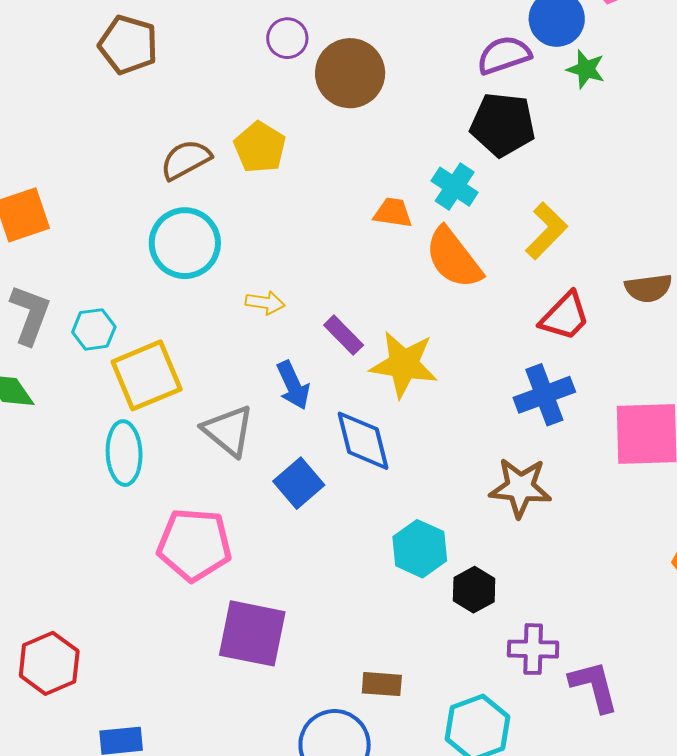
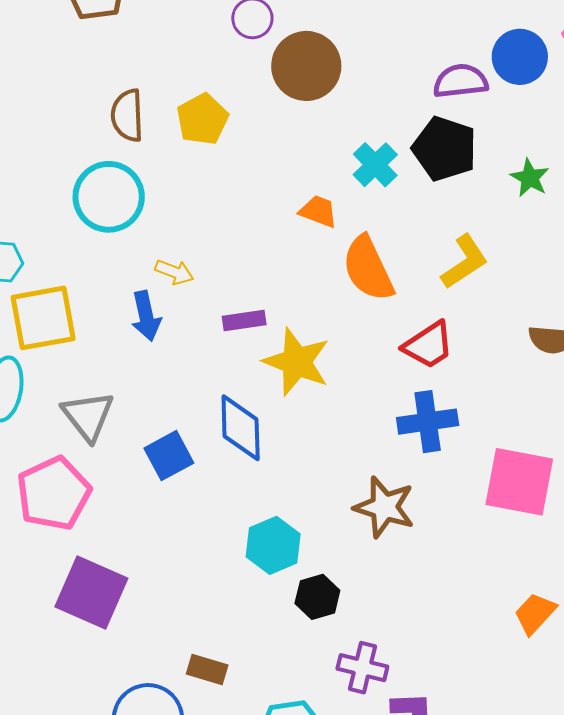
green star: (586, 69) -> (530, 178), moved
brown semicircle: (186, 160) -> (127, 115), turned -76
cyan cross: (455, 187) -> (375, 165), moved
red trapezoid: (565, 316) -> (429, 345), moved
purple rectangle: (344, 335) -> (244, 320), turned -66
blue arrow: (293, 385) -> (146, 316), moved
gray triangle: (228, 431) -> (88, 416), moved
pink pentagon: (194, 545) -> (54, 493), turned 30

